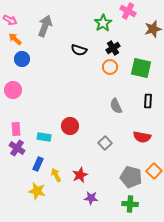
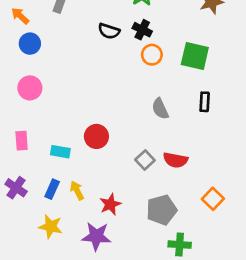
black cross: (113, 48) -> (142, 30), moved, turned -32
pink circle: (13, 90) -> (30, 88), moved
red semicircle: (142, 137) -> (175, 160), moved
purple cross: (17, 148) -> (16, 188), moved
yellow arrow: (56, 175) -> (77, 191), moved
gray pentagon: (131, 177) -> (162, 210), moved, turned -30
purple star: (91, 198) -> (96, 236), moved, size x1.5

